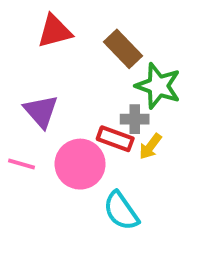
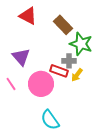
red triangle: (55, 31) -> (28, 16), turned 42
pink line: (21, 164) -> (11, 84), turned 40
cyan semicircle: (121, 211) -> (50, 120), moved

